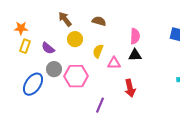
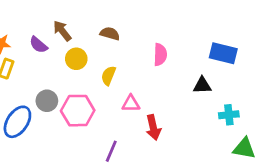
purple semicircle: (48, 48) -> (38, 45), moved
black triangle: (135, 55) -> (202, 85), moved
pink triangle: (114, 63) -> (131, 104), moved

